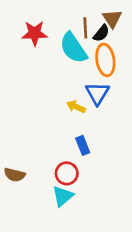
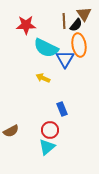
cyan semicircle: (73, 48) -> (46, 48), moved, turned -30
blue triangle: (97, 93) -> (65, 59), moved
yellow arrow: (76, 107) -> (43, 78), moved
brown semicircle: (15, 175) -> (11, 131), turned -42

